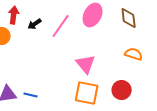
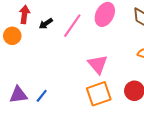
orange square: (87, 93) -> (99, 94), turned -30
blue line: (31, 95) -> (42, 96), turned -64

